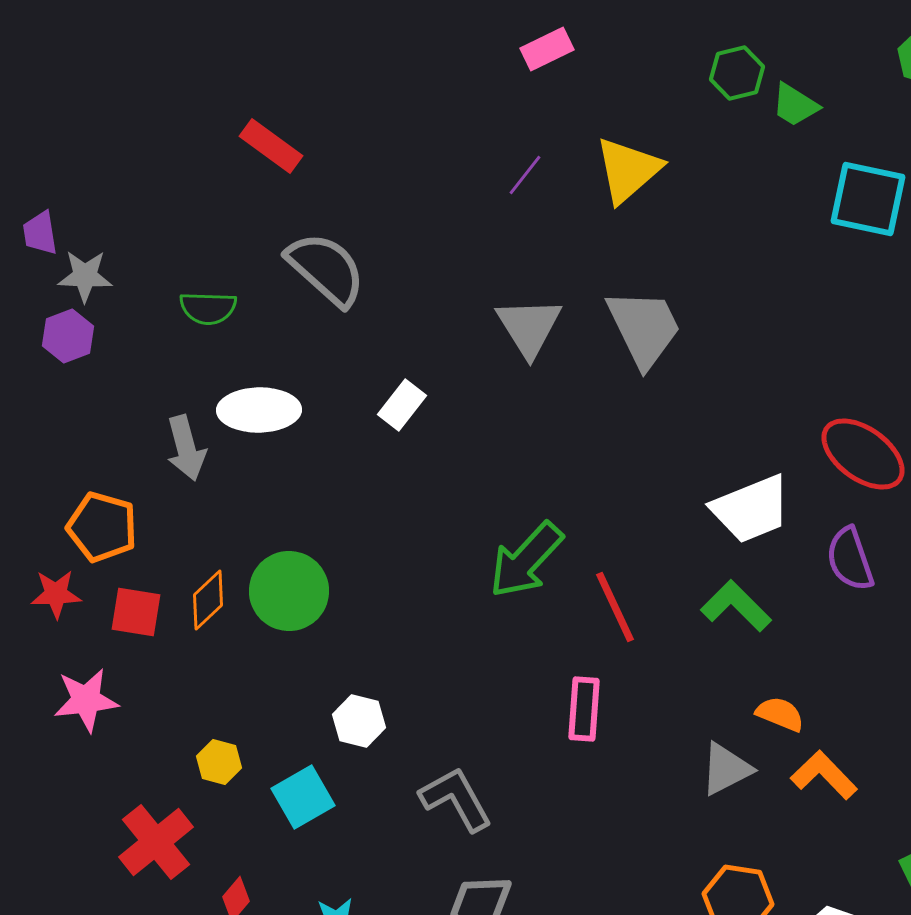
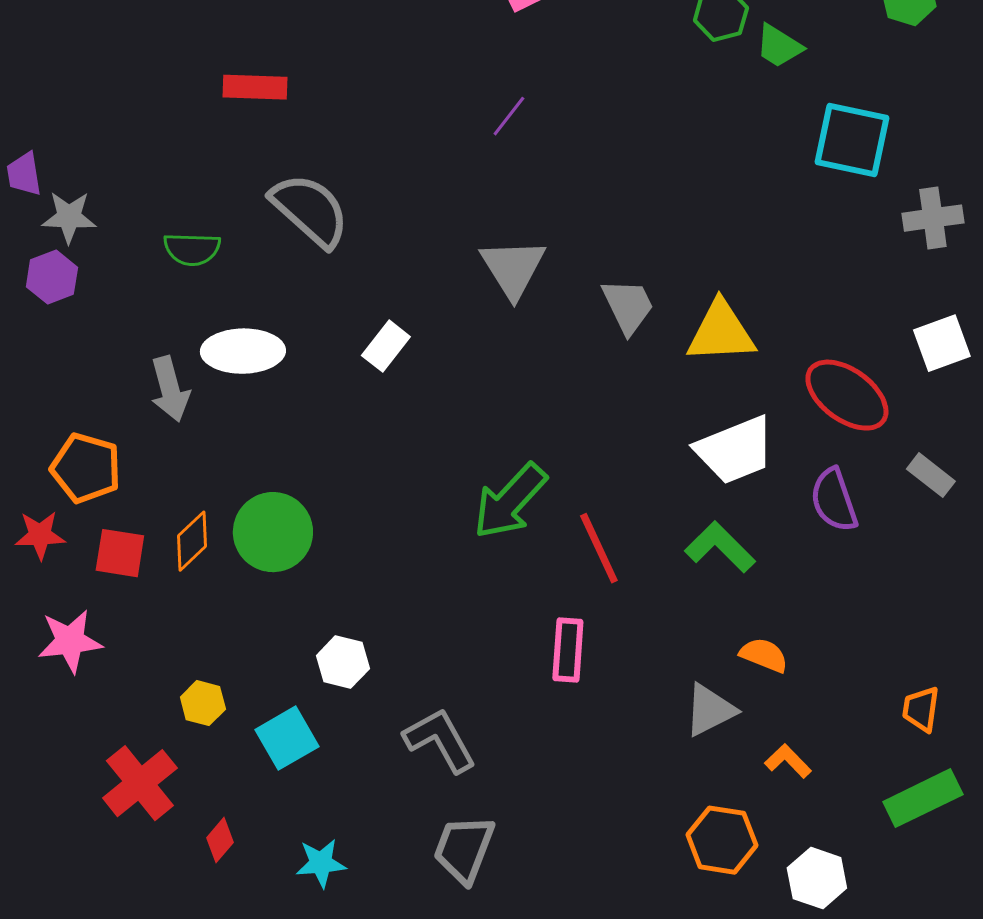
red rectangle: (271, 146) -> (255, 87), turned -34
yellow triangle: (628, 170) -> (721, 332), moved, turned 38
gray trapezoid: (644, 328) -> (628, 306), moved, size x0.7
orange L-shape: (824, 775) -> (788, 761), moved, size x0.7

